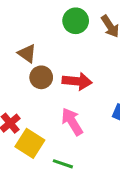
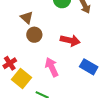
red arrow: (77, 81) -> (70, 40), moved

